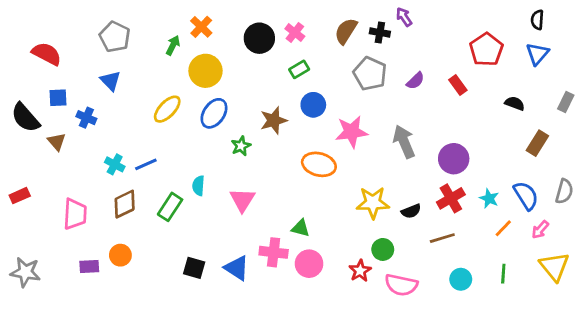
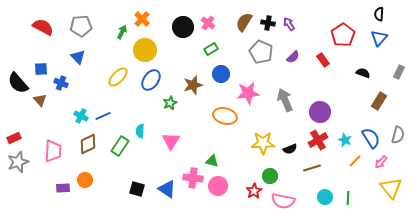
purple arrow: (404, 17) -> (289, 24), moved
gray pentagon: (115, 37) -> (81, 26), turned -30
red semicircle: (47, 54) -> (43, 27), moved
gray star: (25, 272) -> (18, 162), moved, turned -30
green line: (503, 274) -> (348, 198), moved

